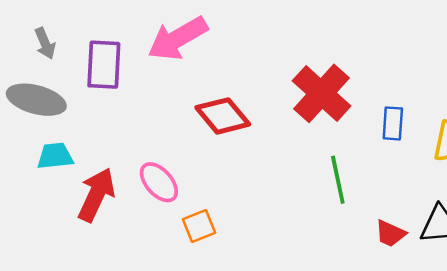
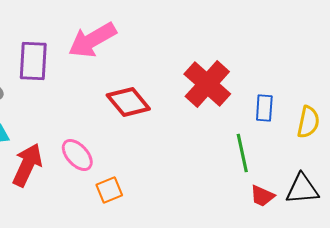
green line: (338, 180) -> (242, 153), moved

